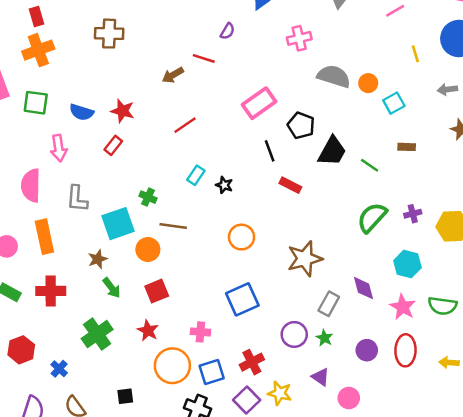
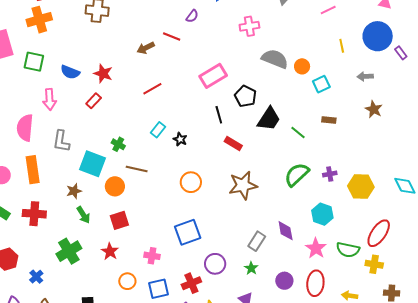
cyan square: (118, 224) -> (93, 164), turned 36
brown star: (305, 259) -> (243, 185), moved
purple circle: (294, 334) -> (215, 264), moved
orange circle: (172, 366) -> (127, 281), size x0.6

